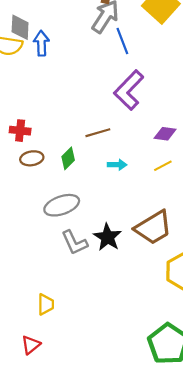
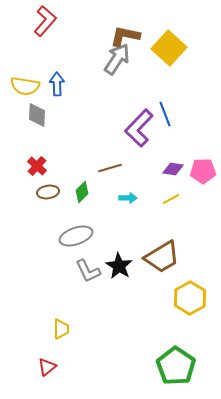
gray diamond: (20, 27) -> (37, 115), moved
blue line: (122, 41) -> (165, 114), moved
red cross: (20, 131) -> (37, 166), turned 36

